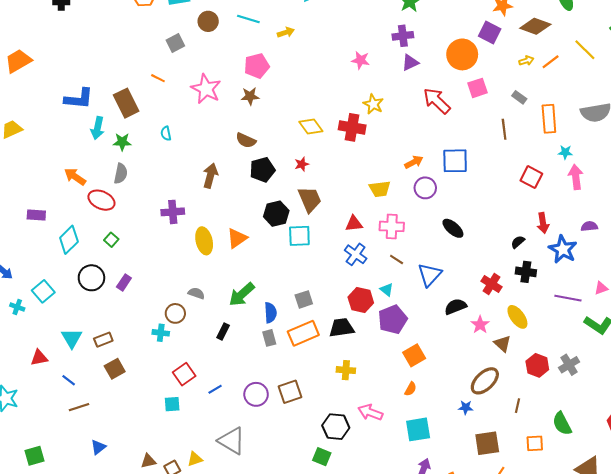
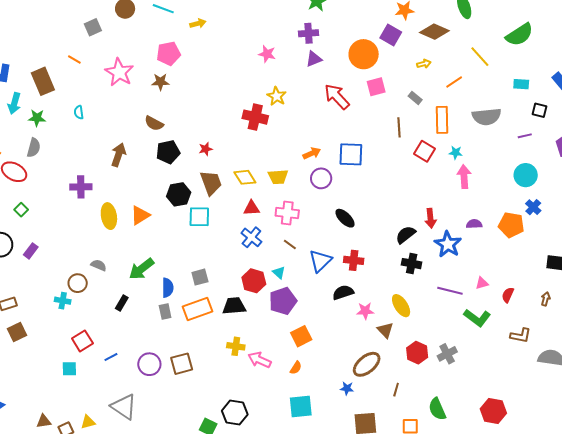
orange line: (551, 62) -> (454, 82), moved
yellow diamond: (311, 127) -> (245, 177), moved
red square: (531, 177) -> (425, 151), moved
black semicircle: (518, 242) -> (406, 235), size x1.5
red cross: (492, 284) -> (354, 260), moved, turned -30
pink star: (480, 325) -> (365, 311), turned 30
pink arrow: (370, 412) -> (259, 360), moved
black hexagon: (336, 427) -> (235, 413), moved

